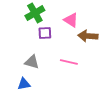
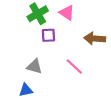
pink triangle: (71, 20) -> (67, 13), moved
pink line: (69, 62) -> (74, 66), turned 30

